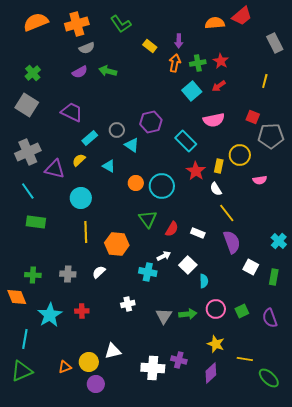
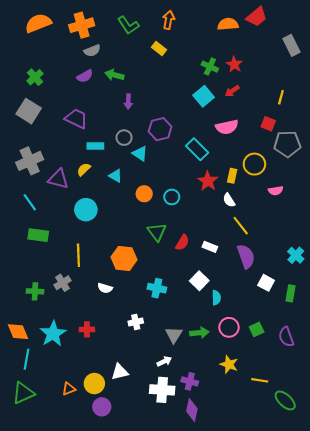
purple arrow: (179, 41) -> (128, 102), moved
orange arrow: (175, 63) -> (169, 20), moved
green cross: (198, 63) -> (210, 67), turned 35
yellow line: (265, 81) -> (281, 97), moved
cyan rectangle: (90, 138) -> (95, 146), turned 42
cyan circle: (162, 186) -> (172, 197), size x0.6
yellow line: (86, 232) -> (78, 255), moved
white arrow: (164, 256) -> (164, 361), moved
white semicircle: (99, 272) -> (105, 288), turned -120
gray cross: (68, 274) -> (63, 283), moved, turned -35
orange diamond: (17, 297) -> (18, 332), moved
purple diamond: (211, 373) -> (192, 410), moved, turned -35

